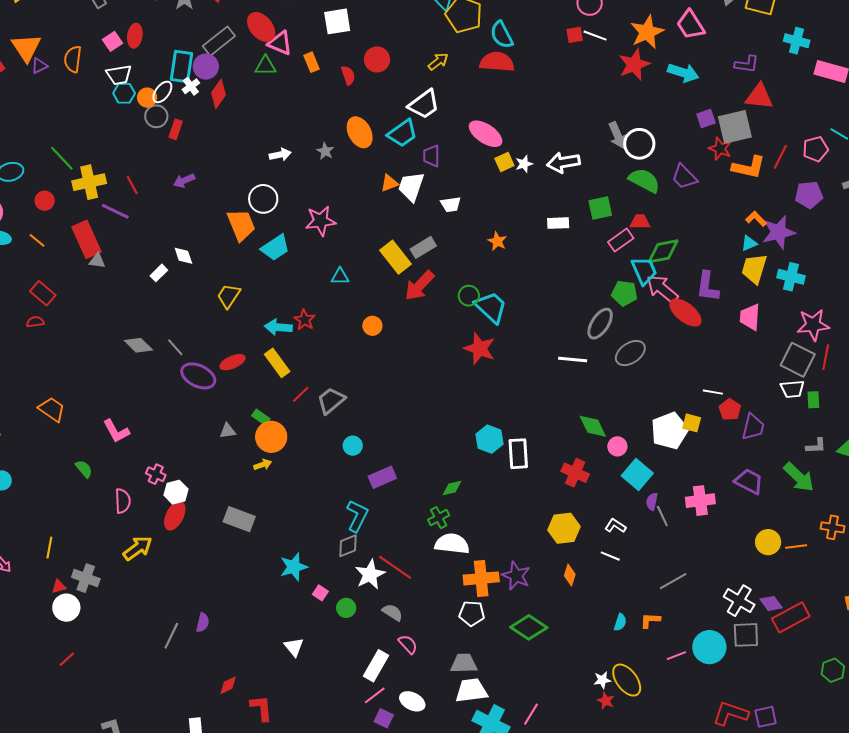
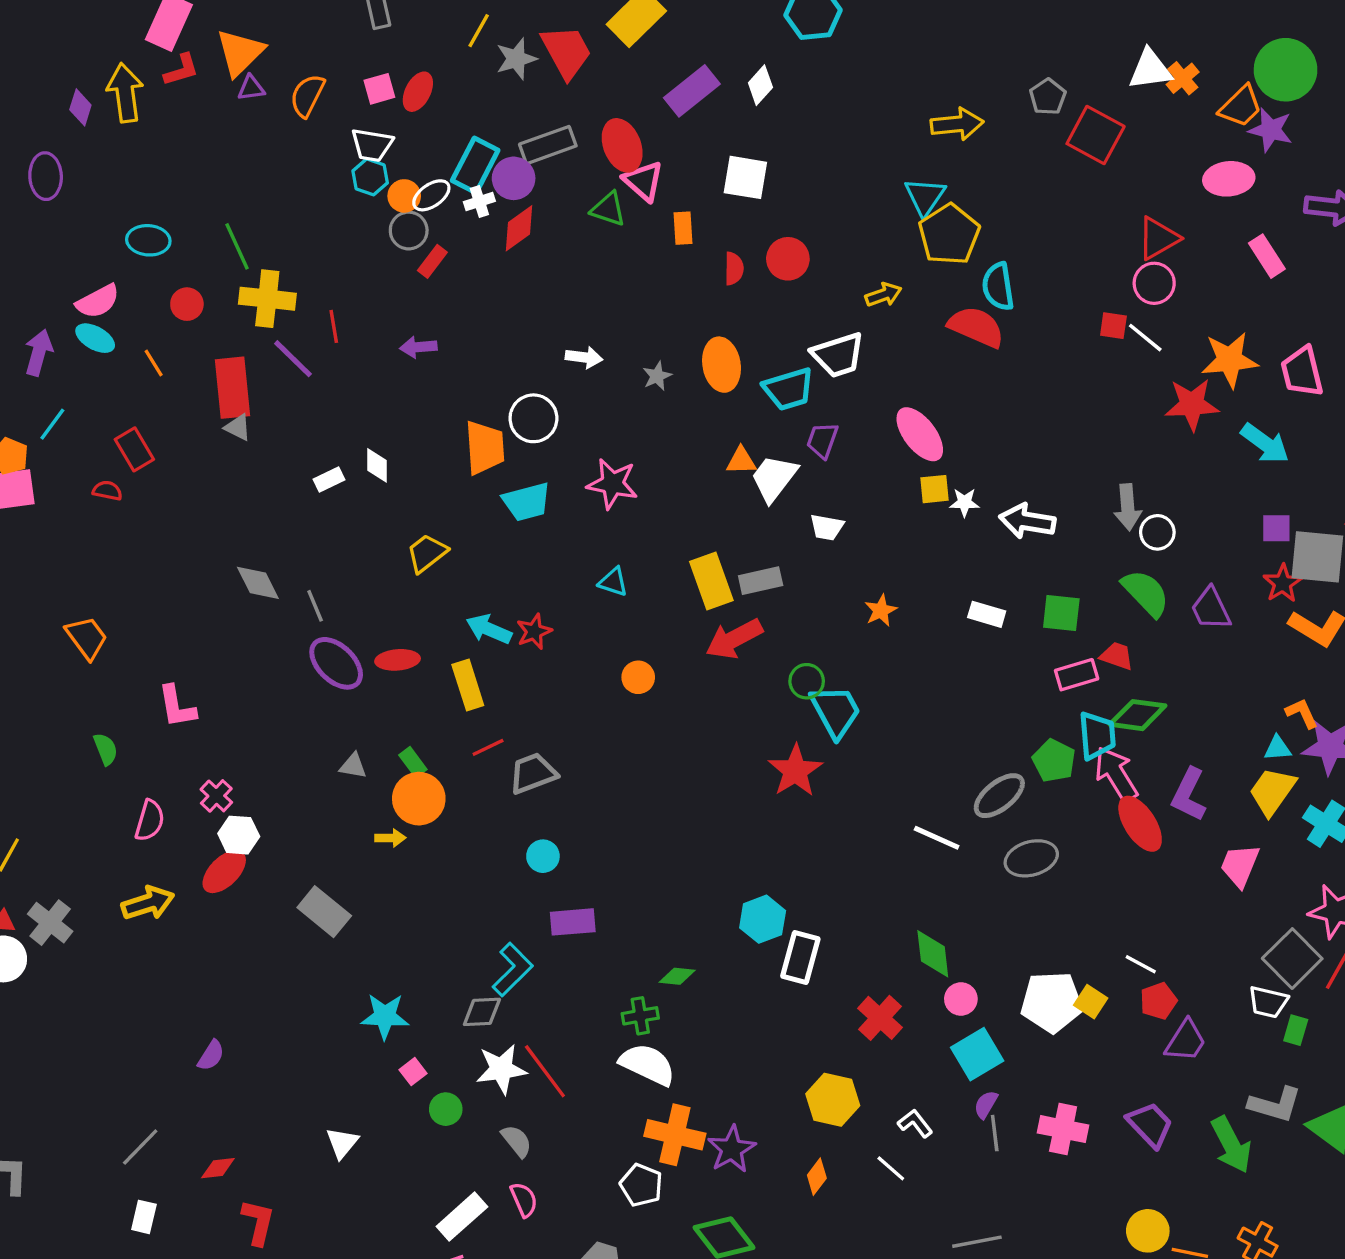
white circle: (639, 144) -> (1157, 532), size x0.7
gray L-shape: (816, 446) -> (1275, 1105), size x1.5
gray line: (171, 636) -> (140, 1147), moved

